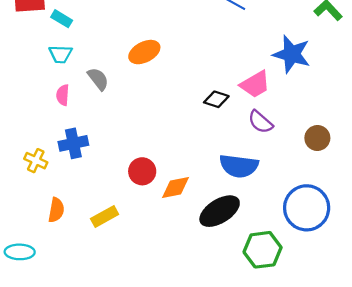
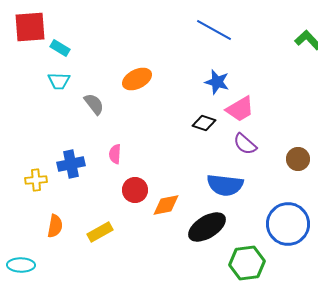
blue star: (292, 54) -> (217, 82), moved, size x0.7
pink semicircle: (63, 95) -> (115, 154), moved
yellow cross: (36, 161) -> (36, 180), turned -30

